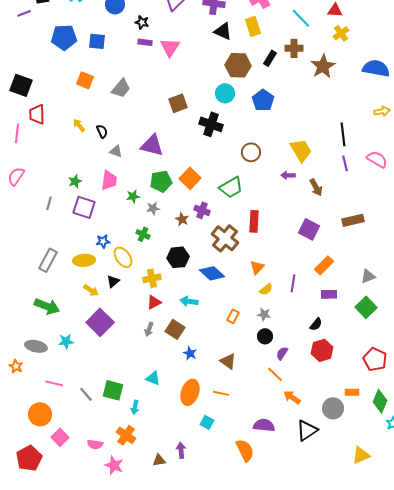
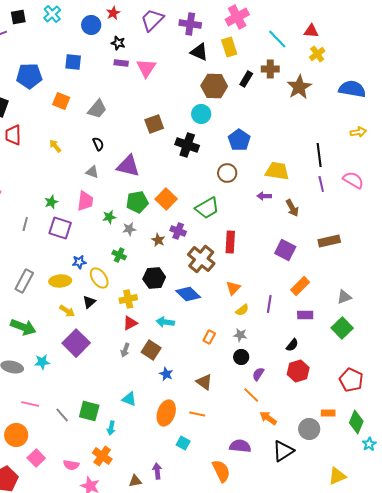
blue pentagon: (64, 37) -> (29, 76), moved
blue pentagon: (263, 100) -> (239, 140), moved
black semicircle: (102, 131) -> (98, 144), moved
yellow trapezoid: (301, 150) -> (277, 171), turned -50

